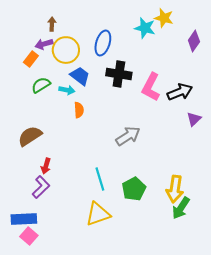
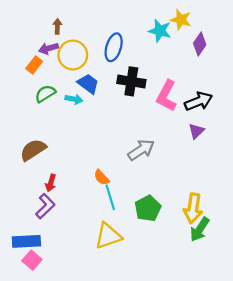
purple diamond: (194, 41) -> (200, 44), moved
orange semicircle: (79, 110) -> (101, 177), moved, turned 140
purple triangle: (194, 119) -> (196, 131), moved

